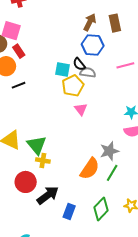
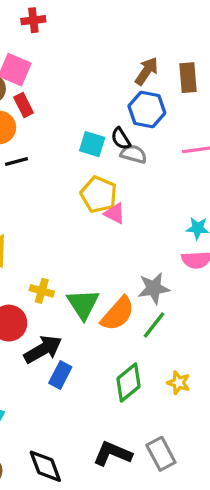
yellow pentagon: (73, 86) -> (99, 195), moved, turned -30
pink triangle: (81, 109) -> (115, 213), turned -32
green triangle: (37, 145) -> (83, 304), moved
blue rectangle: (69, 212) -> (60, 375), moved

